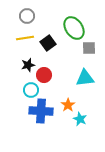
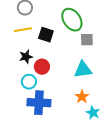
black square: (48, 43) -> (46, 35), turned -35
orange star: (68, 105) -> (82, 97), moved
cyan star: (80, 119) -> (93, 113), moved

